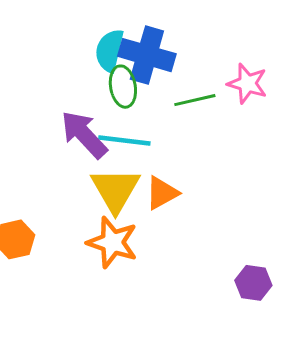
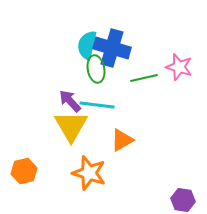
purple arrow: (84, 134) -> (70, 101), size x0.7
yellow triangle: (115, 190) -> (71, 126), moved

